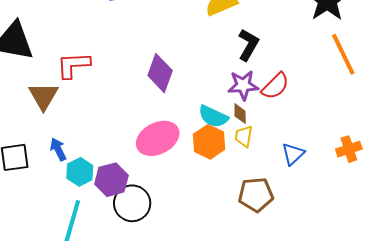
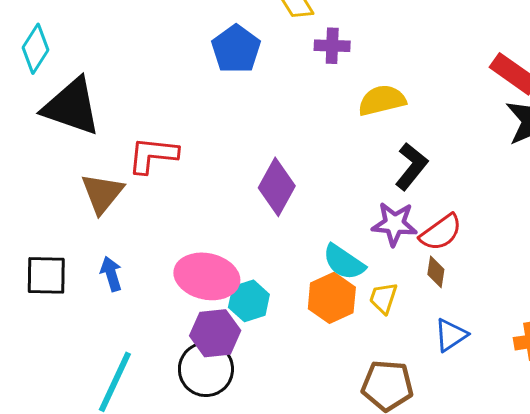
brown diamond: (240, 114) -> (436, 272), moved
pink ellipse: (158, 138) -> (207, 276), moved, turned 30
cyan hexagon: (80, 172) -> (249, 301), moved
purple hexagon: (111, 180) -> (215, 333), moved

